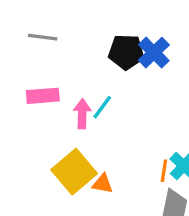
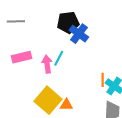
blue cross: (154, 53) -> (79, 34), moved
orange line: (164, 171) -> (103, 80), moved

